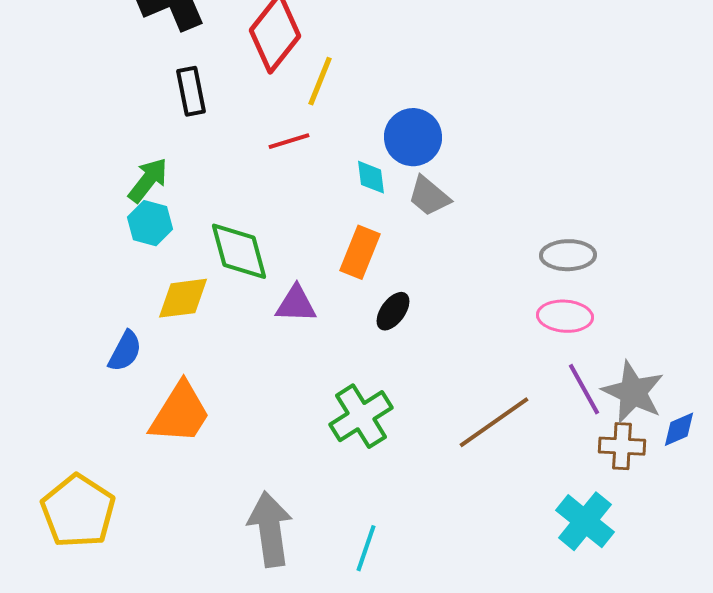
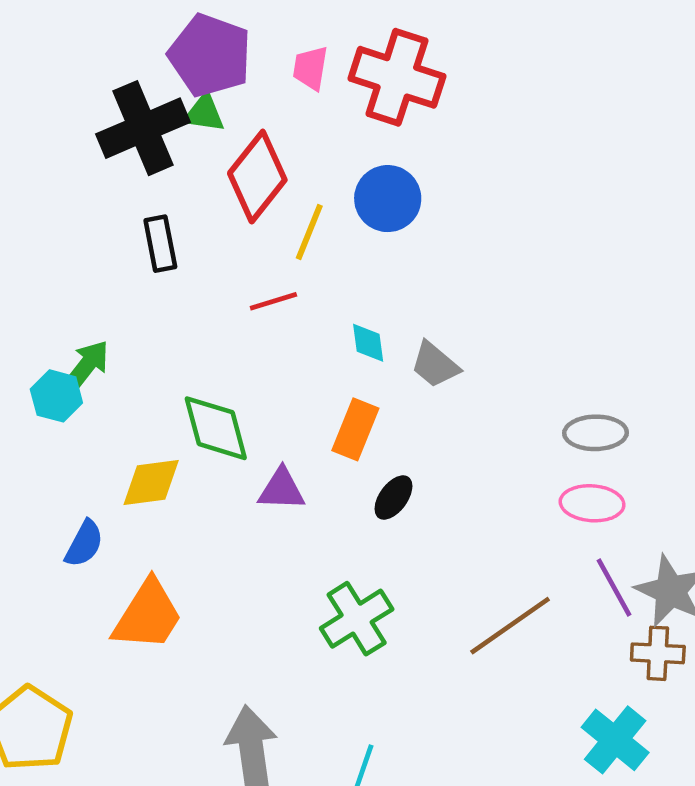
blue circle: (413, 137) -> (388, 199), moved
green arrow: (148, 180) -> (86, 366), moved
cyan hexagon: (150, 223) -> (56, 396), moved

